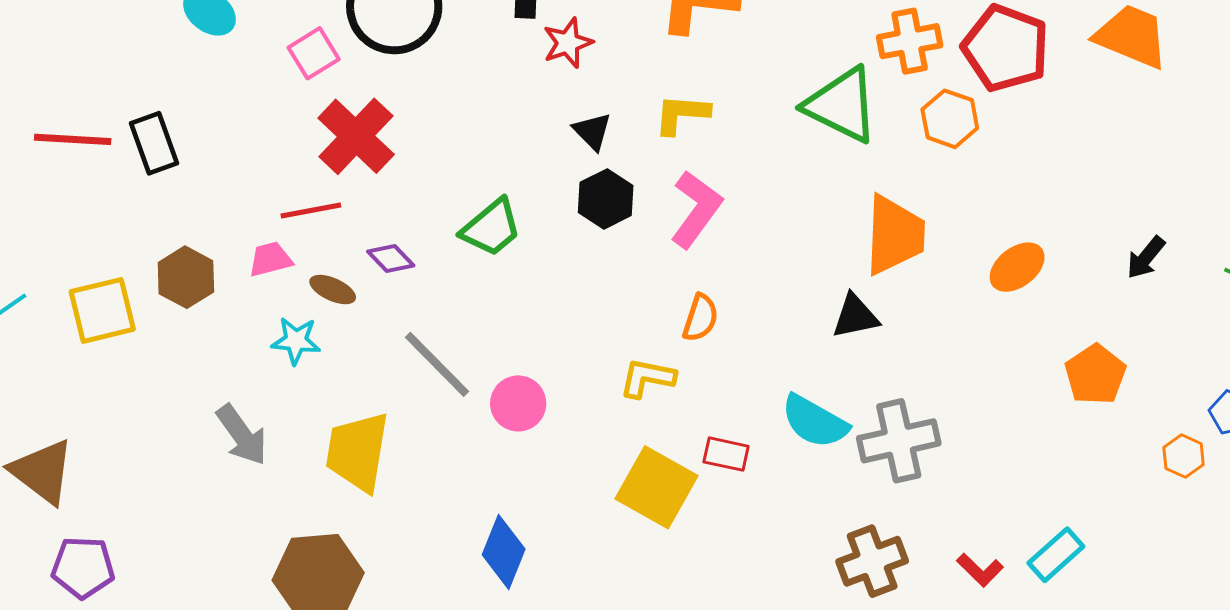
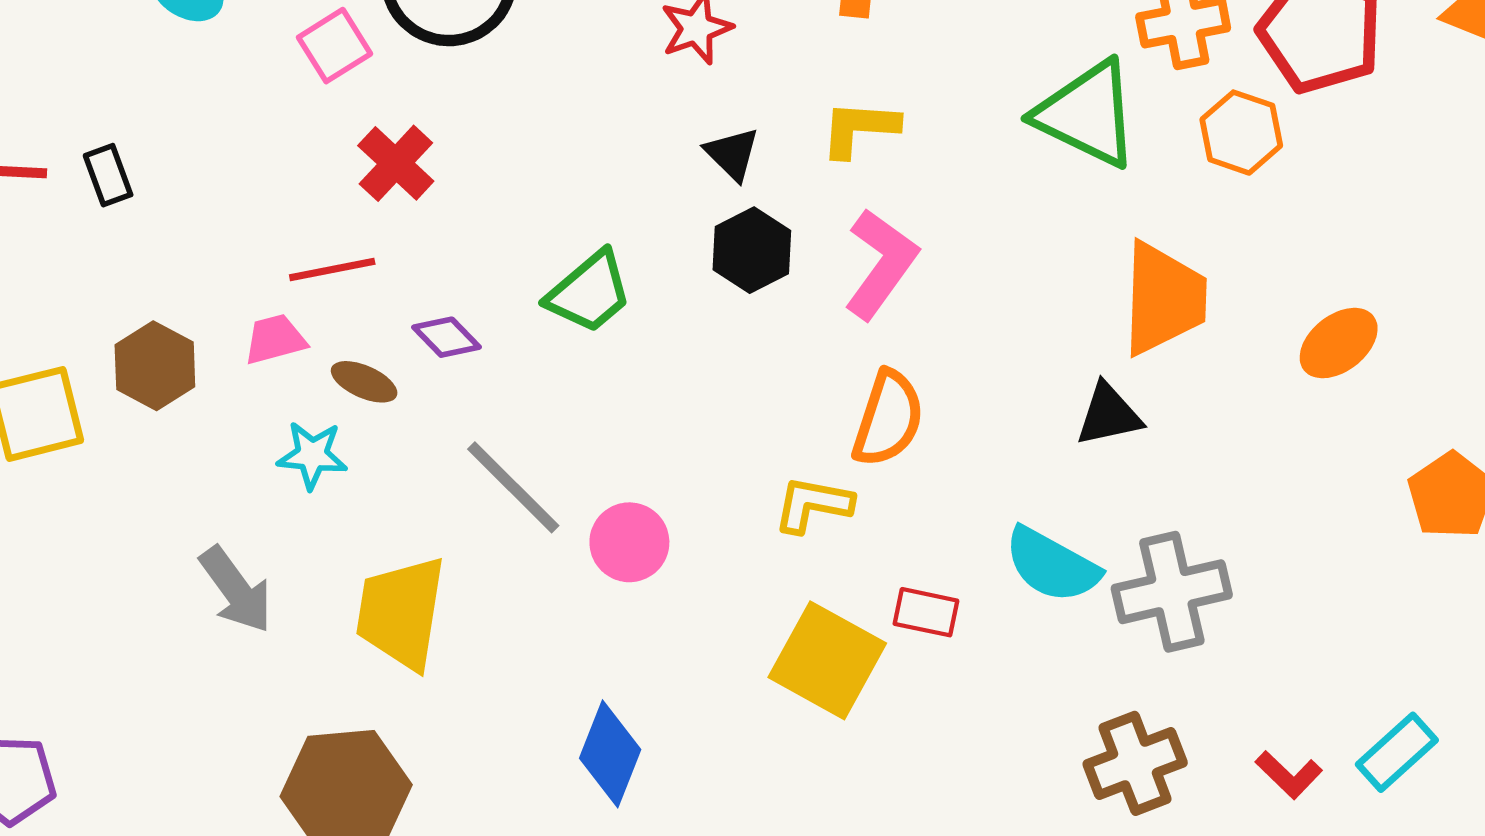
red cross: (356, 136) -> (396, 163), size x0.7
black rectangle: (154, 143) -> (108, 175), size x0.7
orange semicircle: (700, 318) -> (888, 419), size x1.4

